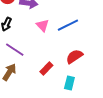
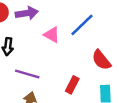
red semicircle: (74, 56) -> (101, 60), turned -78

